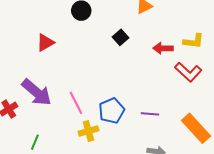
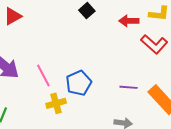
purple line: (150, 114) -> (129, 87), moved

